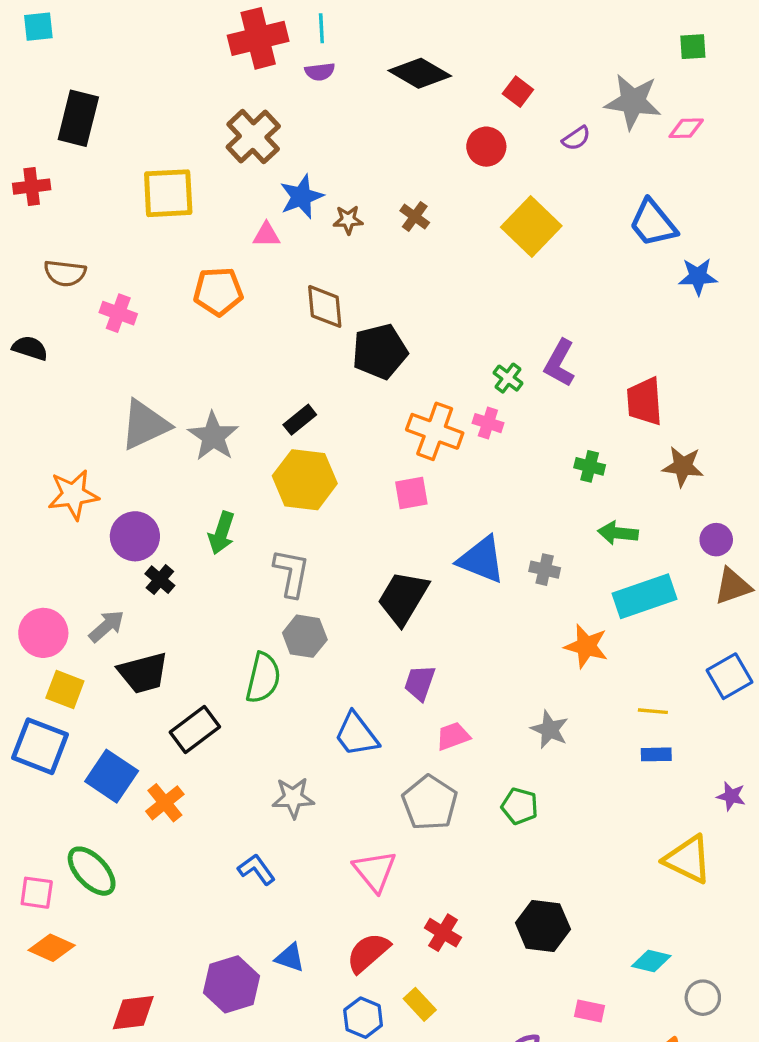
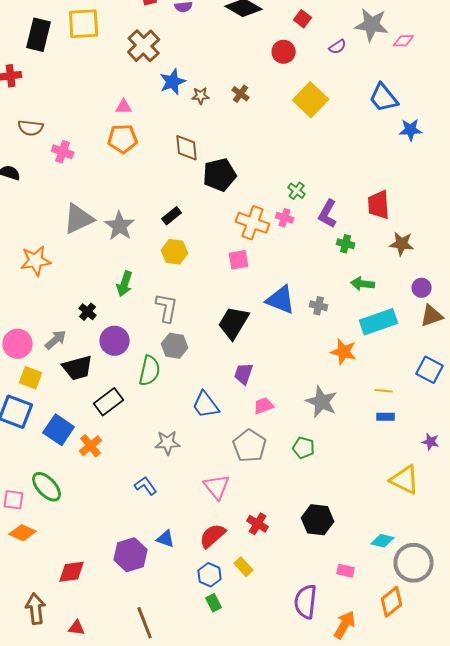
yellow square: (168, 193) -> (84, 24), moved
pink triangle: (266, 235) -> (124, 107), moved
purple L-shape: (560, 363) -> (328, 214), moved
yellow hexagon: (305, 480) -> (175, 252), size x0.7
purple circle: (135, 536) -> (115, 341), moved
blue square: (729, 676) -> (430, 370), turned -32
gray star: (550, 729) -> (322, 402), size x1.4
gray circle: (703, 998) -> (414, 563), size x1.8

